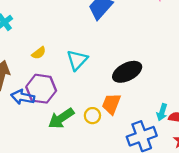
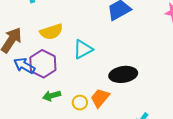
yellow semicircle: (39, 53) -> (51, 32), size x1.6
green arrow: (61, 118) -> (52, 96), size x0.7

